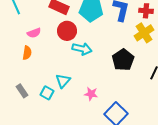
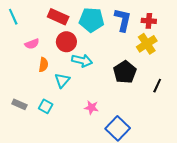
orange semicircle: (27, 53) -> (43, 65), moved
cyan triangle: (63, 81) -> (62, 80), moved
gray rectangle: (22, 91) -> (19, 104), turned -32

